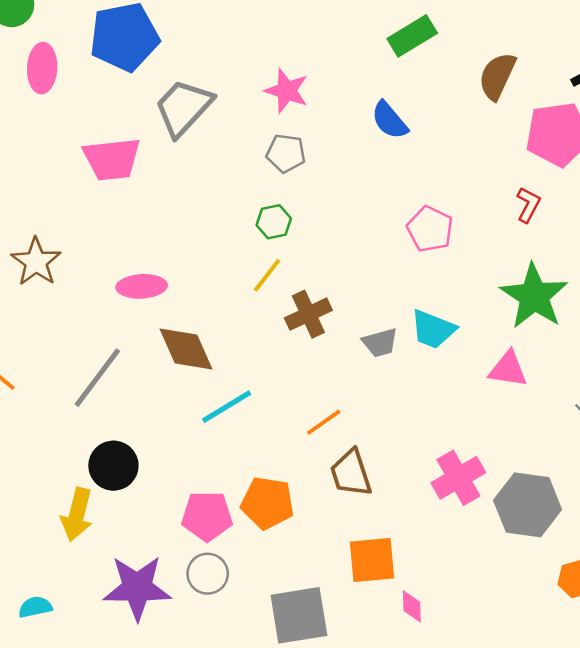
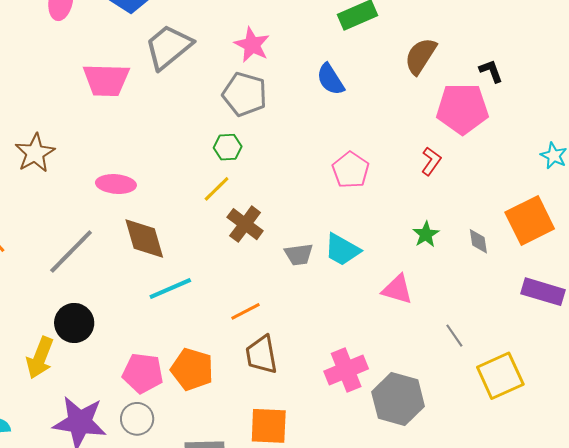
gray pentagon: (286, 153) -> (245, 94), size x1.4
green star: (534, 296) -> (426, 234), size x0.5
brown cross: (308, 314) -> (245, 224), turned -36

